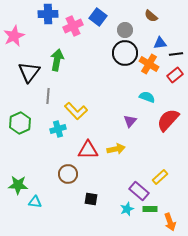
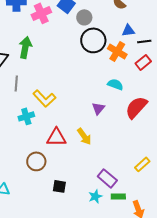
gray circle: (125, 30) -> (84, 17), moved
yellow arrow: (116, 149) -> (84, 136), turned 66
yellow rectangle: (160, 177) -> (142, 164), moved

